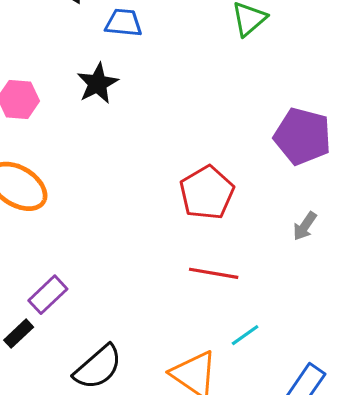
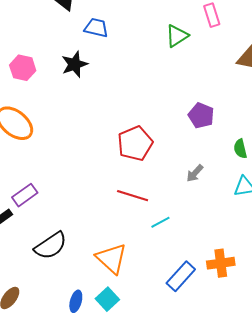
purple pentagon: (303, 136) -> (201, 116), size x0.7
cyan line: (245, 335) -> (160, 222), moved

